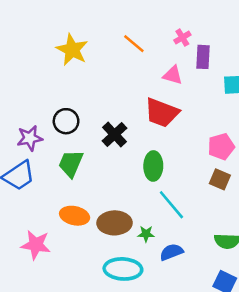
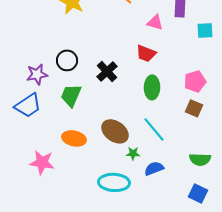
red trapezoid: (162, 113) -> (146, 53), size x0.7
green ellipse: (153, 166) -> (152, 87), moved
brown ellipse: (115, 223) -> (115, 131), moved, turned 36

